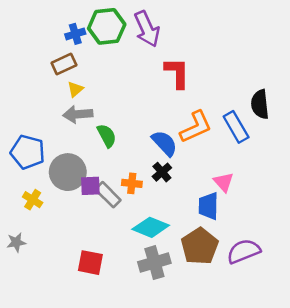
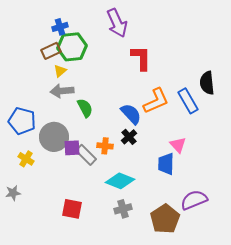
green hexagon: (107, 26) -> (72, 47), moved
brown pentagon: (200, 246) -> (165, 219), moved
gray cross: (154, 263) -> (123, 209), size x0.7

